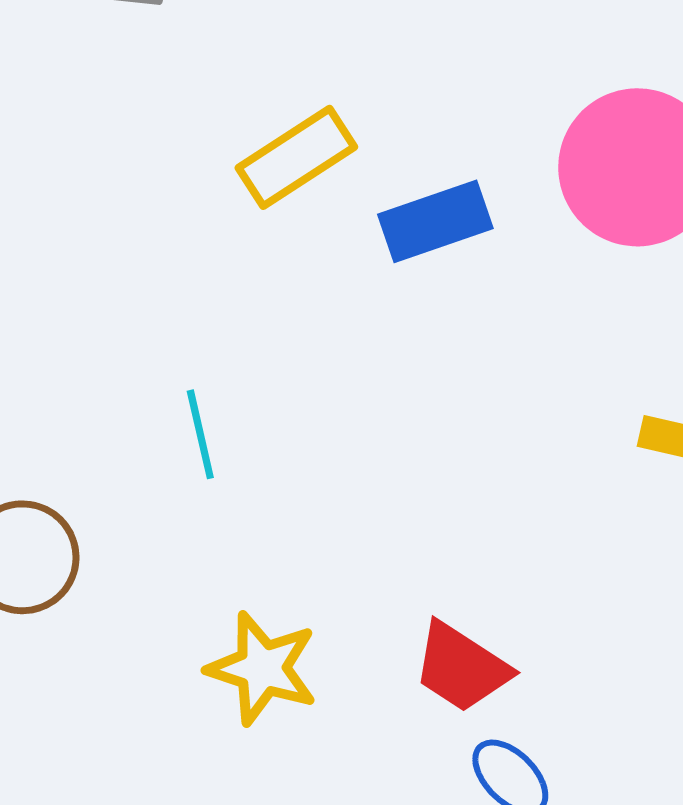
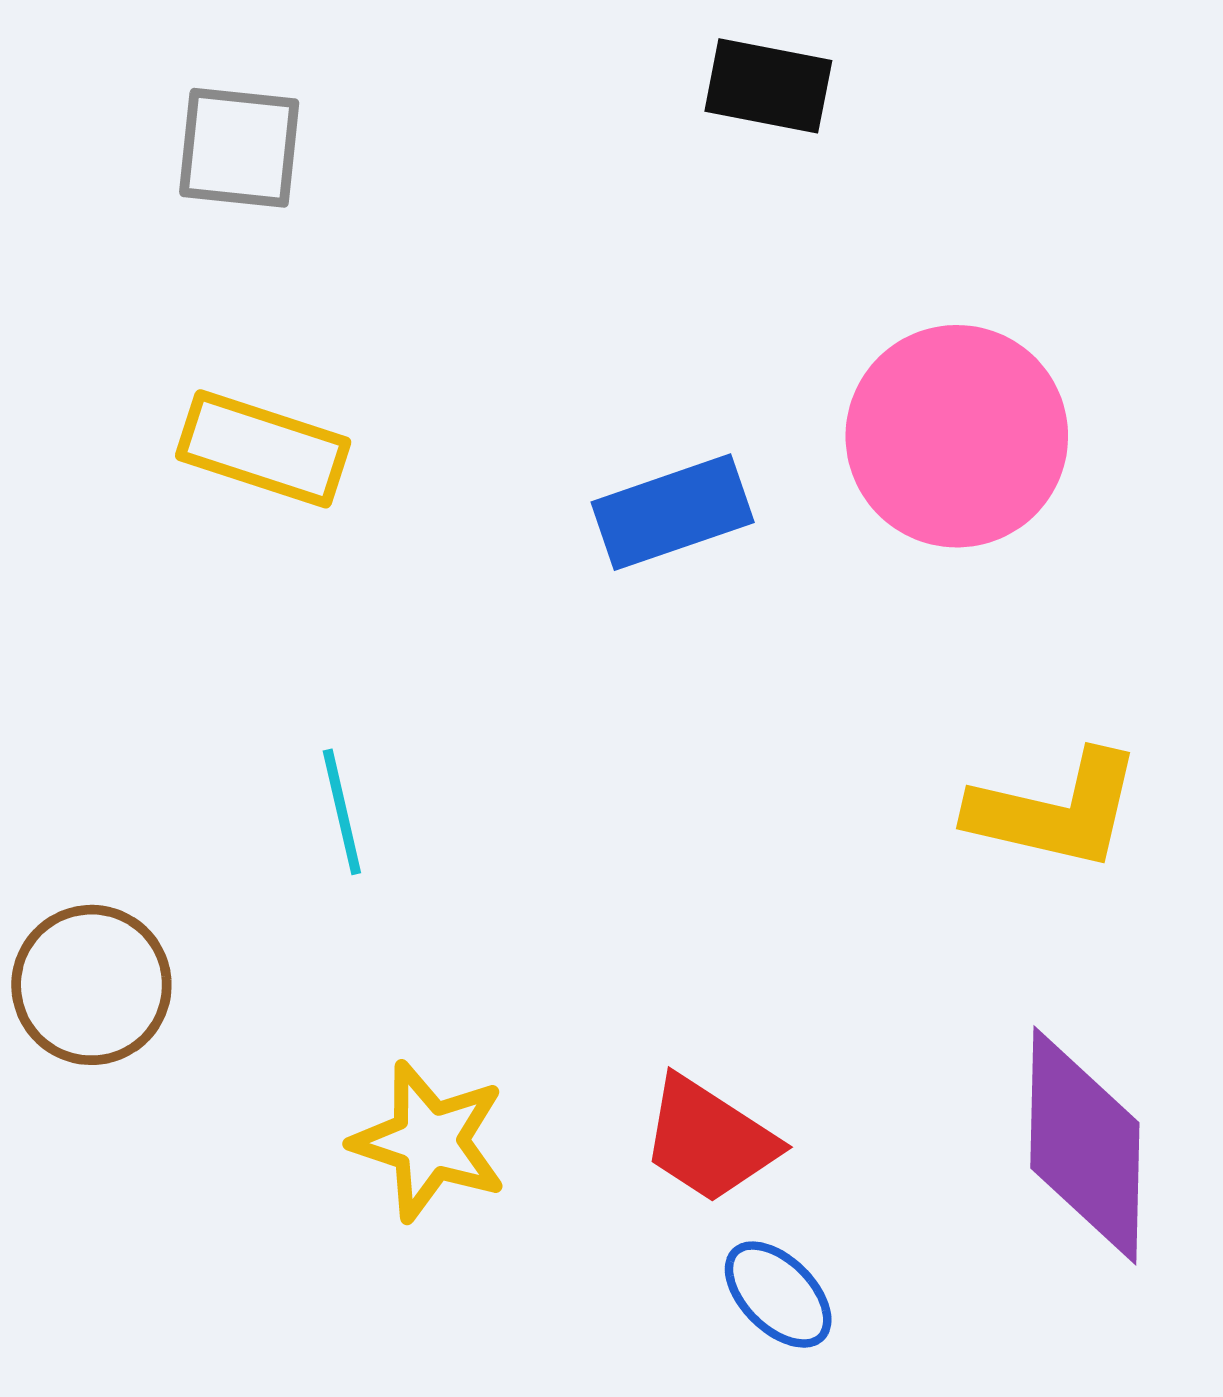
yellow rectangle: (296, 157) -> (263, 449), moved, turned 51

